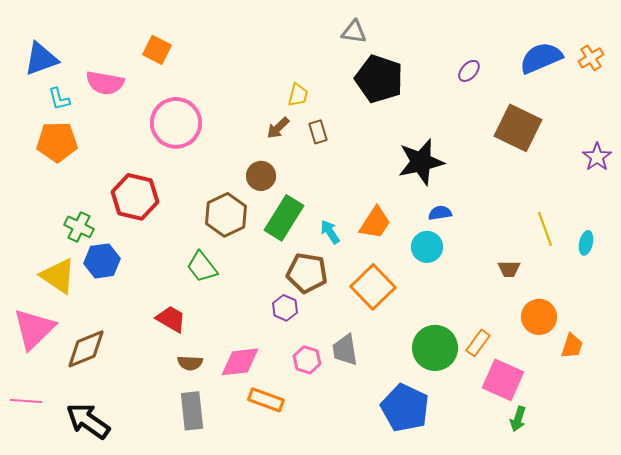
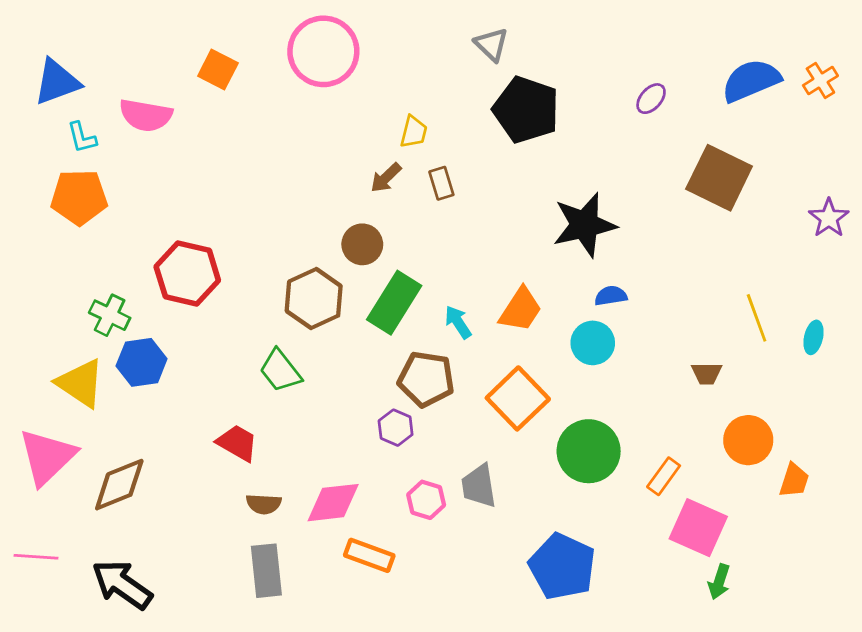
gray triangle: (354, 32) -> (491, 44), turned 36
pink circle: (176, 123) -> (323, 51), moved
green circle: (435, 348) -> (589, 451), moved

